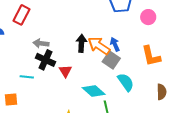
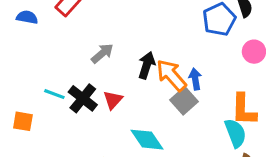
gray arrow: (41, 43) -> (102, 53), moved, turned 119
black cross: (45, 60) -> (83, 98), moved
cyan semicircle: (126, 82) -> (235, 133), moved

